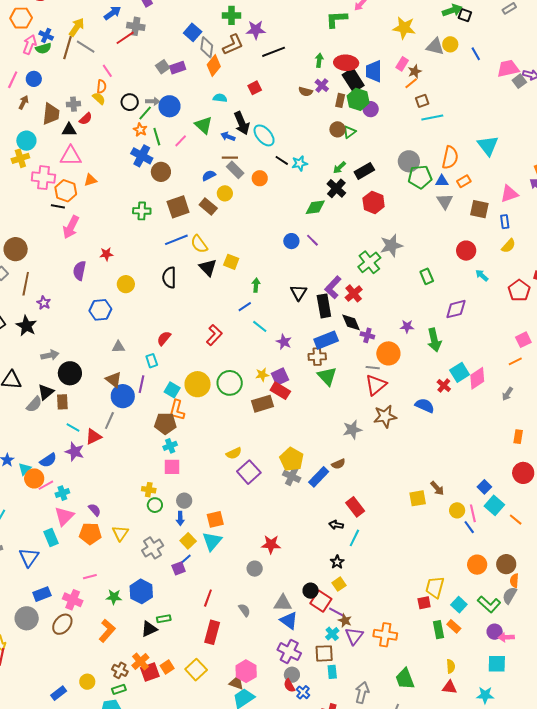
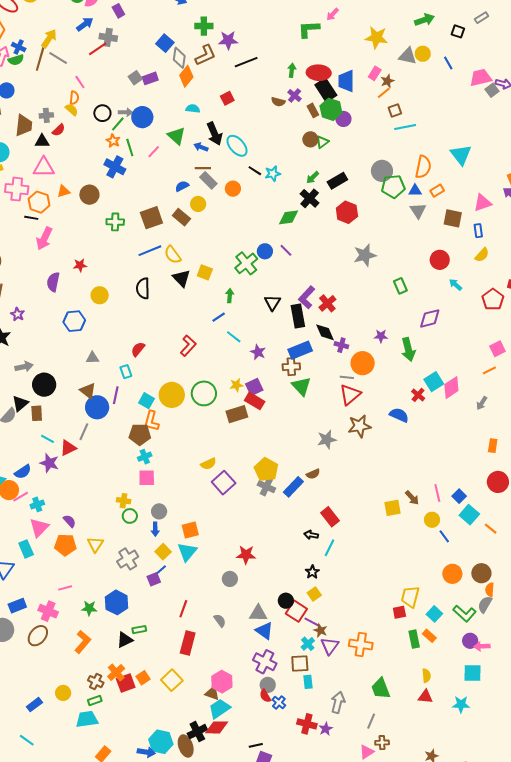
black square: (465, 15) -> (458, 31), moved
brown rectangle: (340, 100) -> (313, 110), turned -40
brown circle: (161, 172) -> (89, 195), moved
green cross: (369, 262) -> (246, 263), moved
pink line: (473, 513) -> (437, 493), moved

